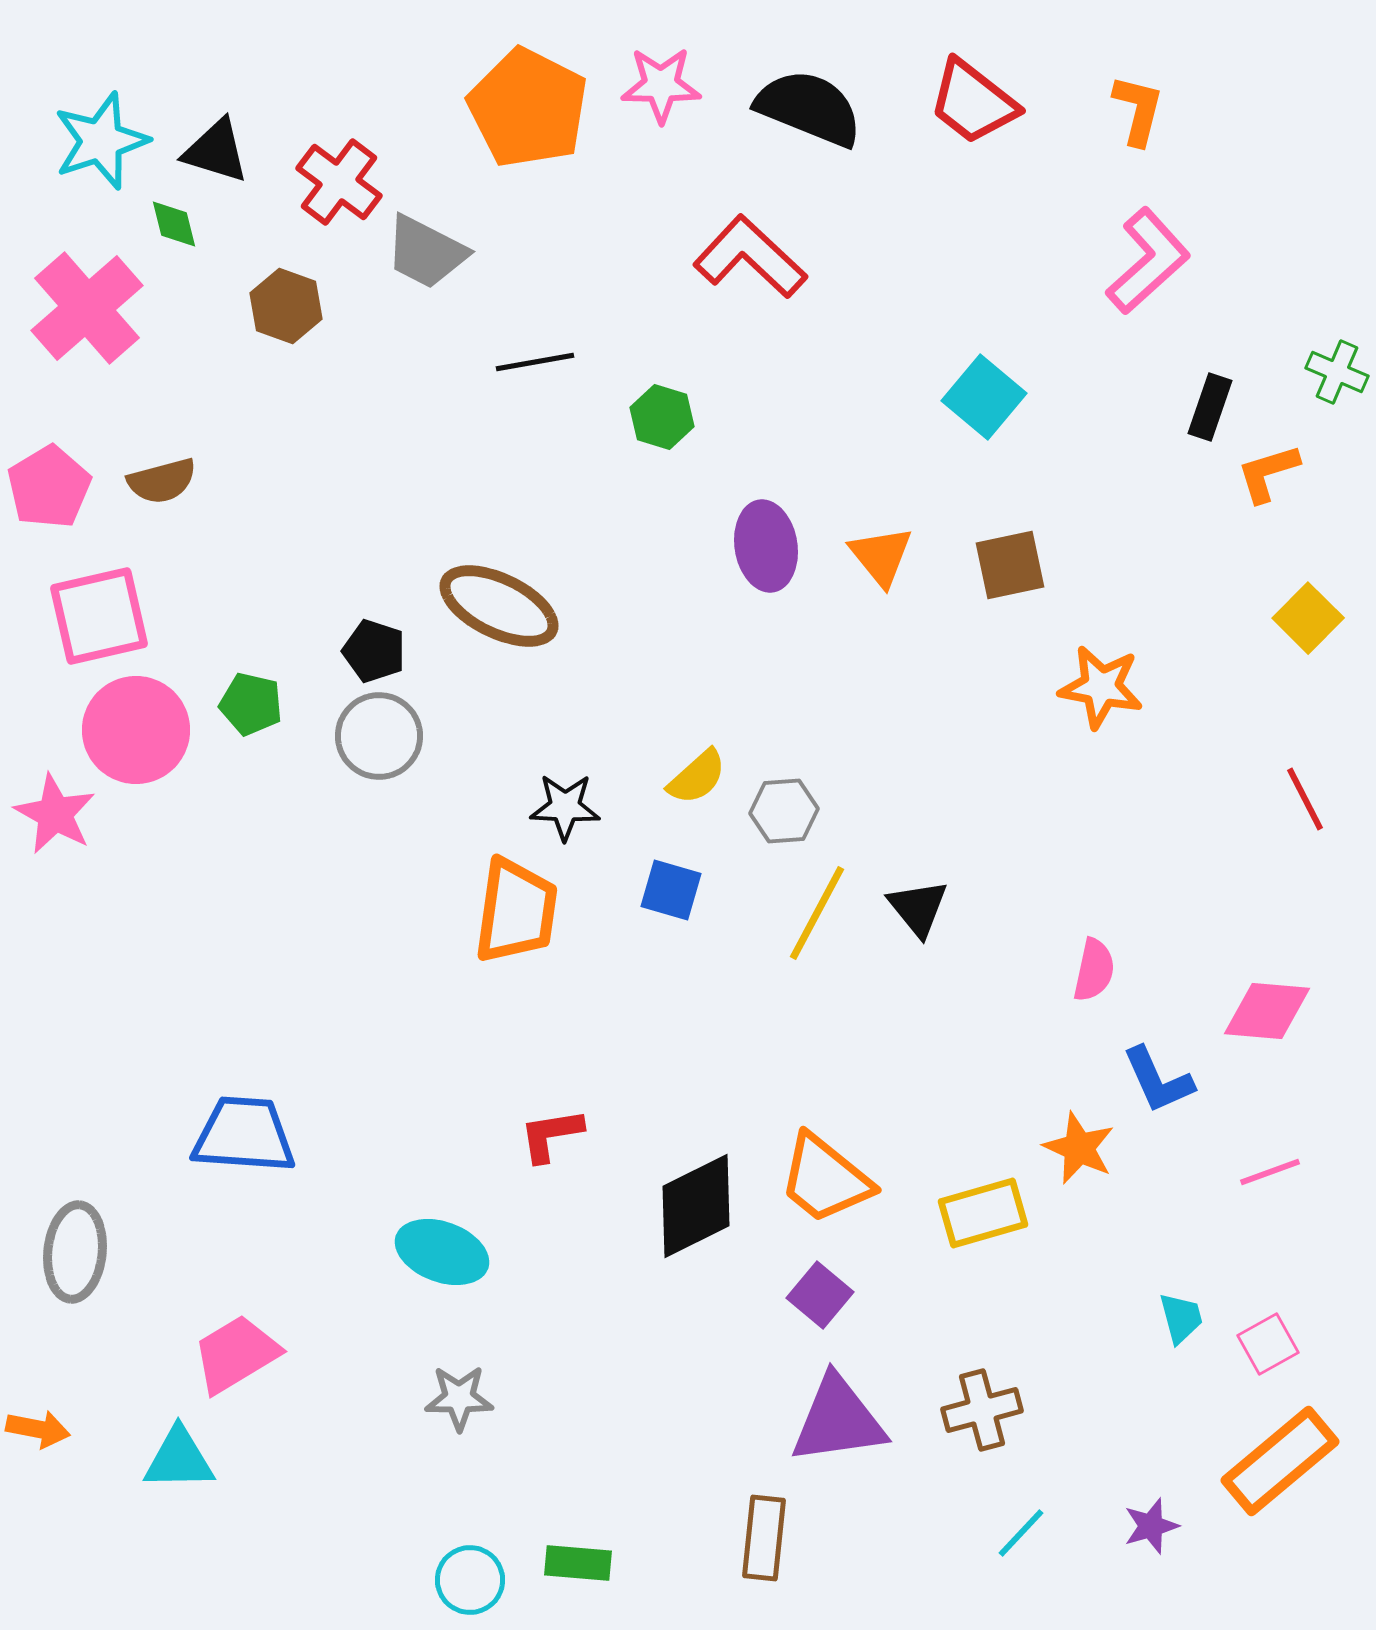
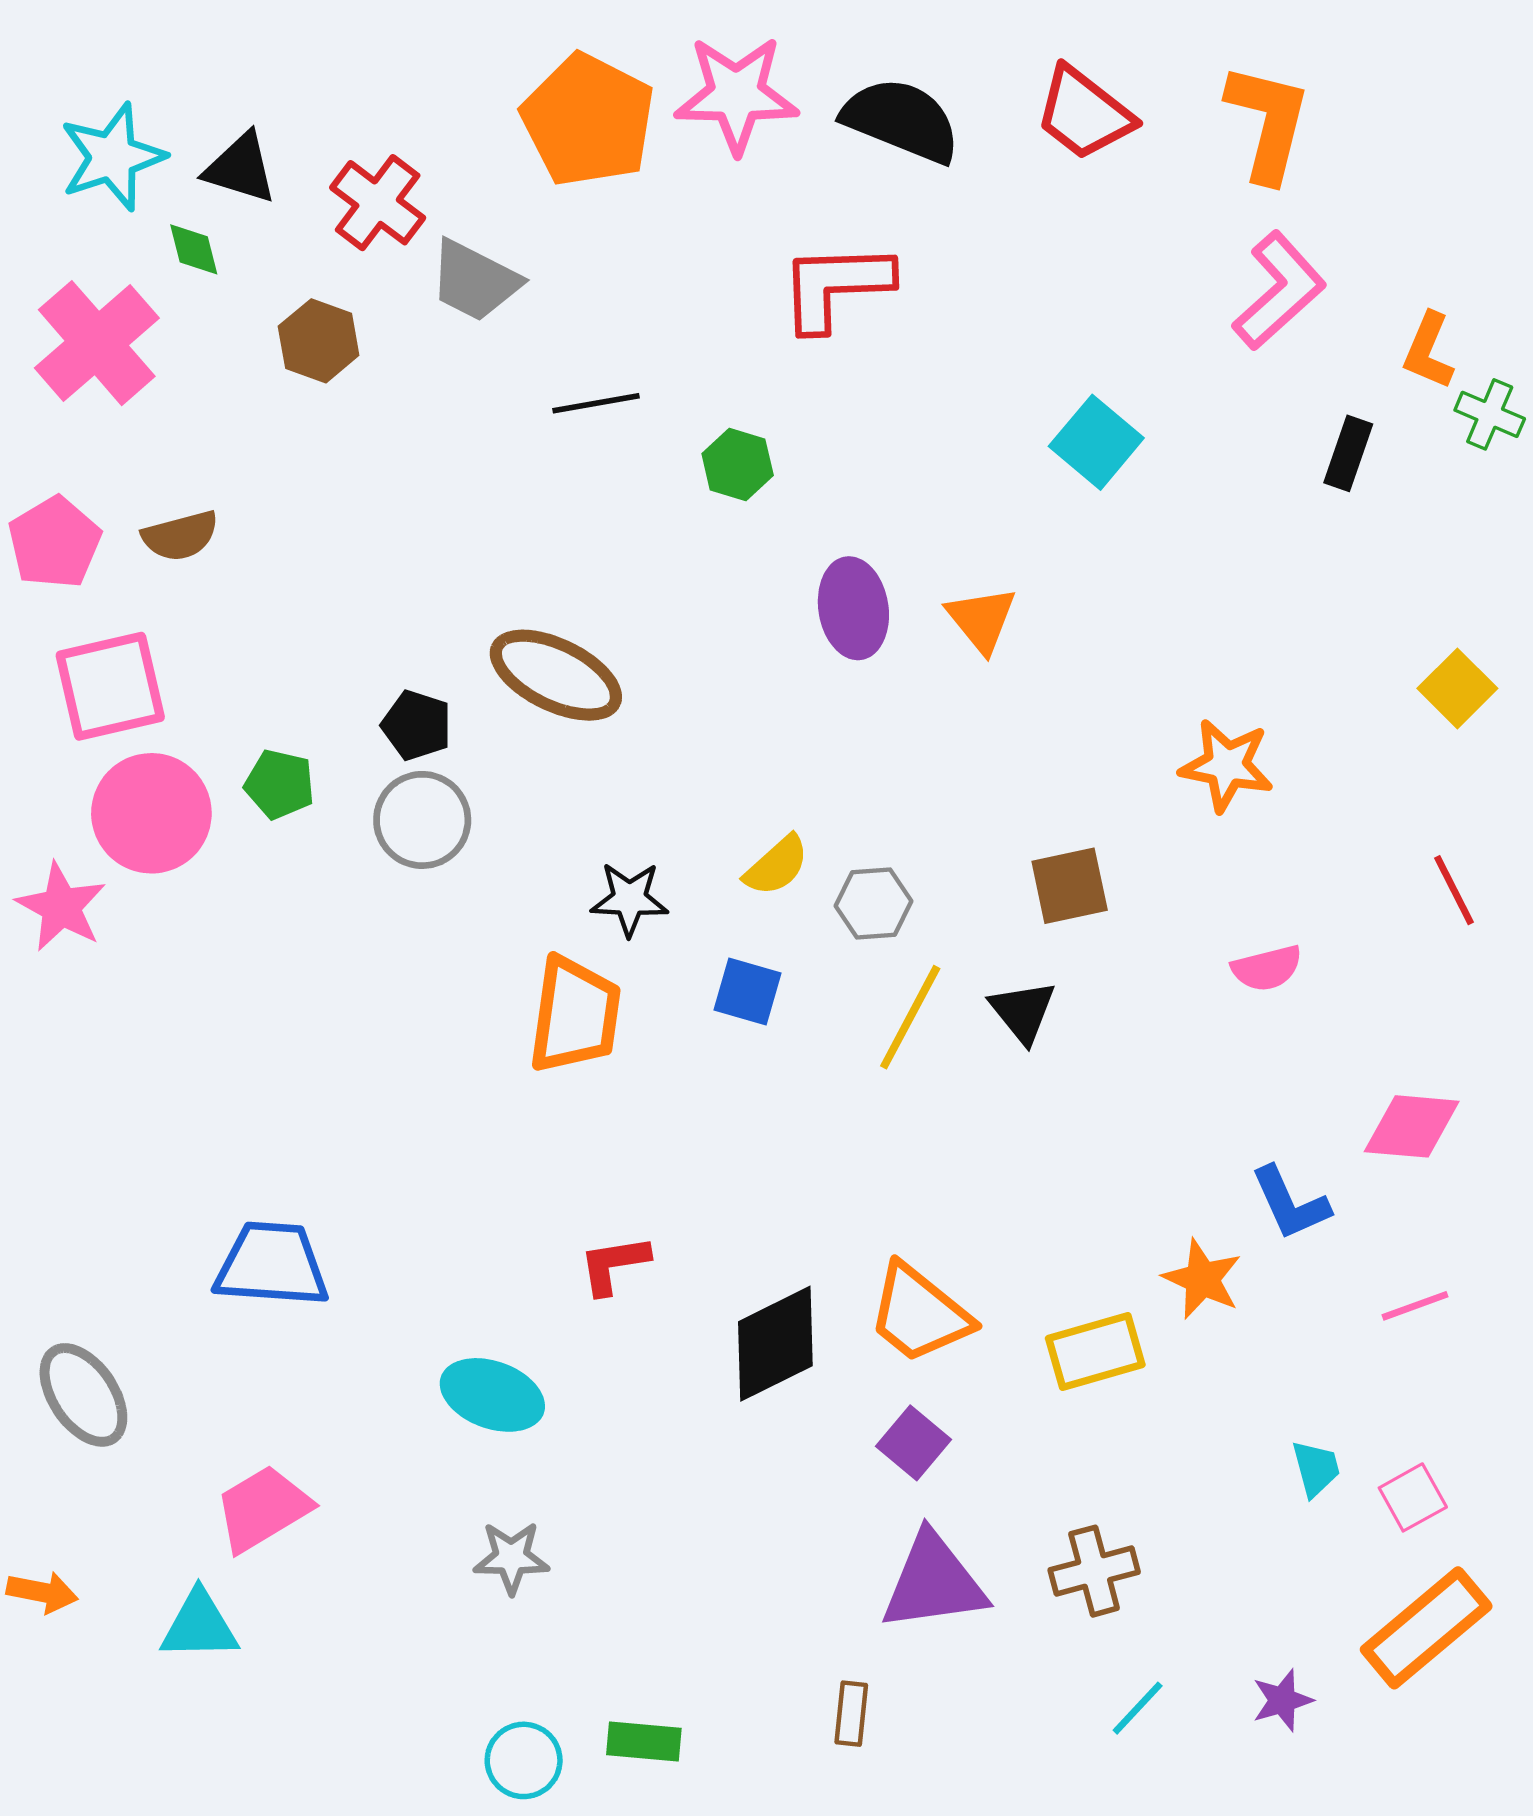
pink star: (661, 85) -> (736, 95), size x1.4
orange L-shape: (1138, 110) -> (1268, 122), size x1.5
red L-shape: (750, 257) -> (836, 286), turned -45
orange L-shape: (1268, 473) -> (1428, 351), moved, turned -50
brown square: (1010, 565) -> (1070, 886), moved
pink semicircle: (1094, 970) -> (1267, 968), moved, turned 64
gray ellipse: (75, 1252) -> (83, 1395), turned -40
brown rectangle: (764, 1538) -> (851, 1714), size x0.7

